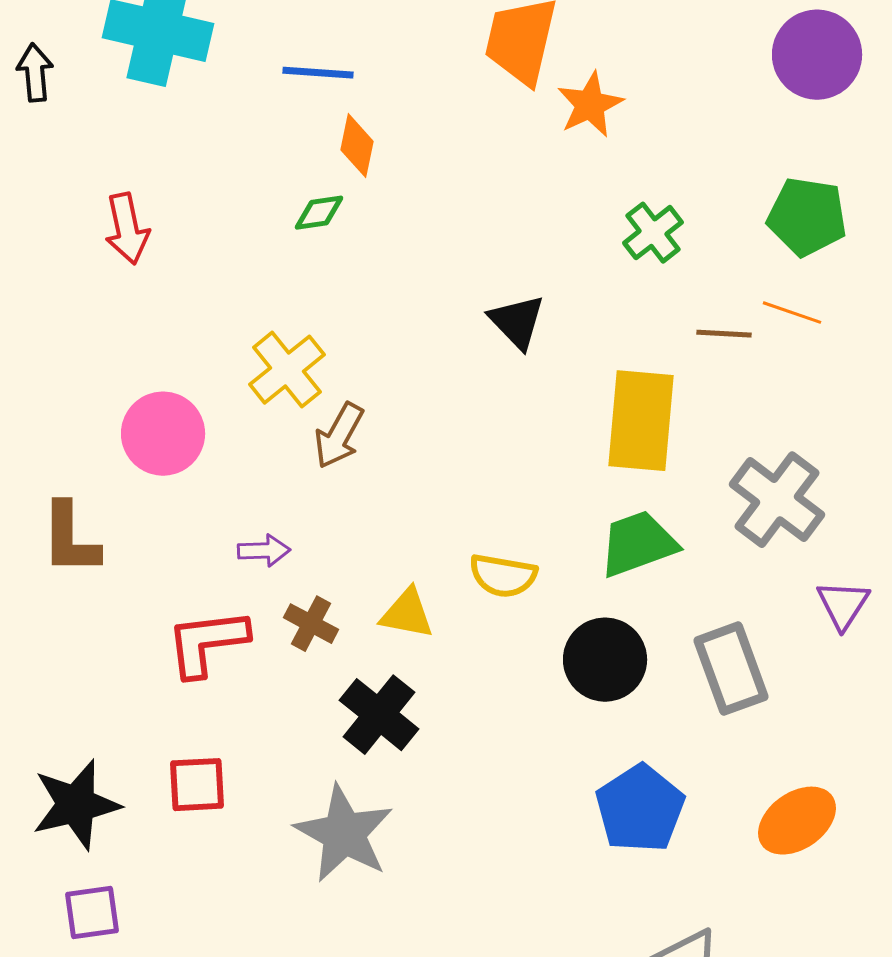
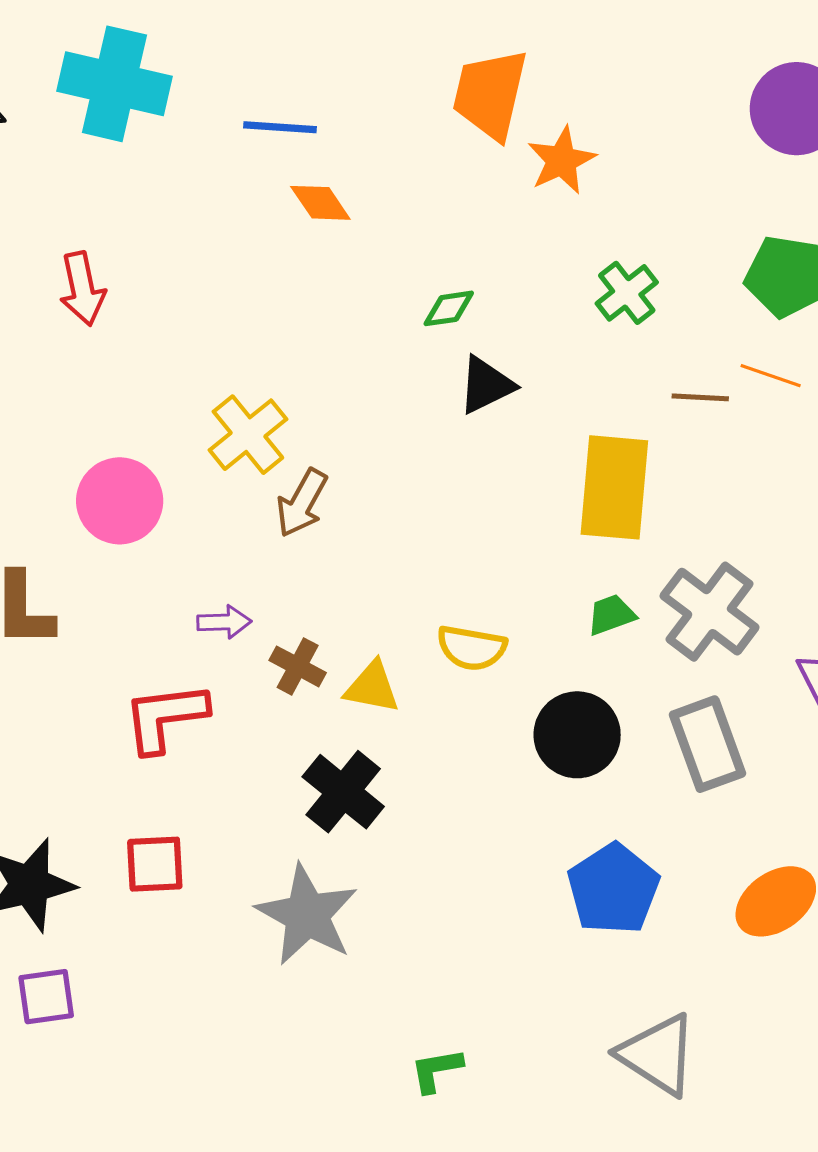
orange diamond: (357, 146) -> (320, 203), turned -46
green diamond: (319, 213) -> (449, 308), moved
black triangle: (517, 322) -> (486, 385), turned 48
gray cross: (777, 500) -> (710, 612), moved
green trapezoid: (638, 544) -> (611, 615), size x0.6
brown cross: (311, 624) -> (298, 666), moved

